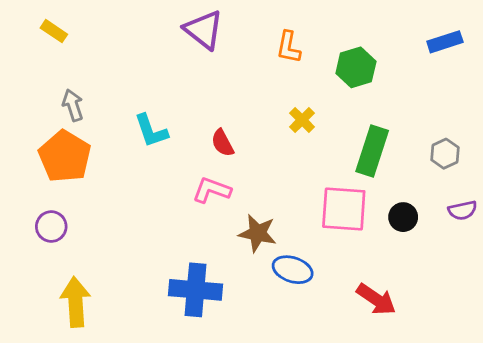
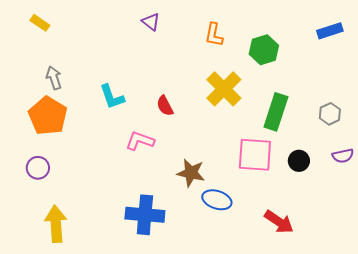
purple triangle: (204, 30) -> (151, 22), size x0.6
yellow cross: (302, 120) -> (224, 89), size x1.8
pink L-shape: (212, 190) -> (140, 141), moved

